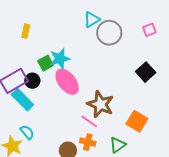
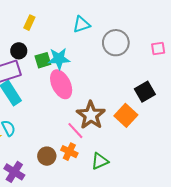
cyan triangle: (92, 20) -> (81, 24), moved
black circle: (32, 81) -> (19, 51), moved
orange square: (137, 121) -> (126, 115), moved

